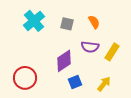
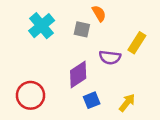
orange semicircle: (94, 22) -> (99, 13), moved
yellow rectangle: (112, 52) -> (137, 43), moved

